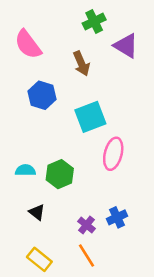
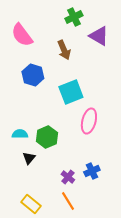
black triangle: (37, 212) -> (29, 158), moved, turned 32

